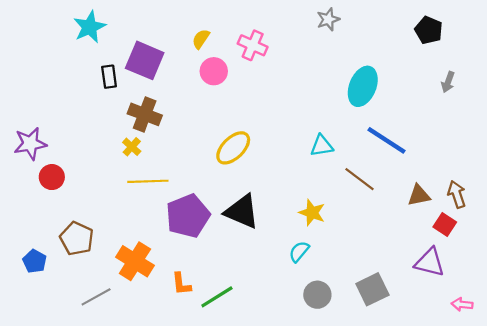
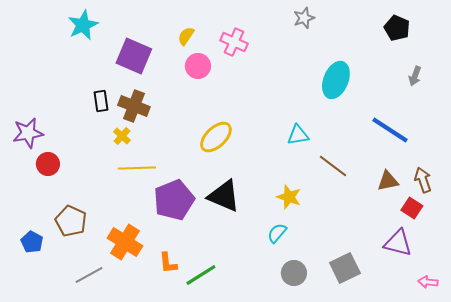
black rectangle: (109, 77) -> (101, 101), moved
blue line: (386, 140) -> (390, 130), moved

